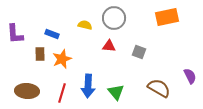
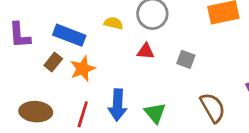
blue rectangle: (52, 34) -> (69, 35), size x1.6
brown rectangle: (40, 54) -> (53, 62), turned 40
brown semicircle: (159, 88) -> (213, 108), turned 30

